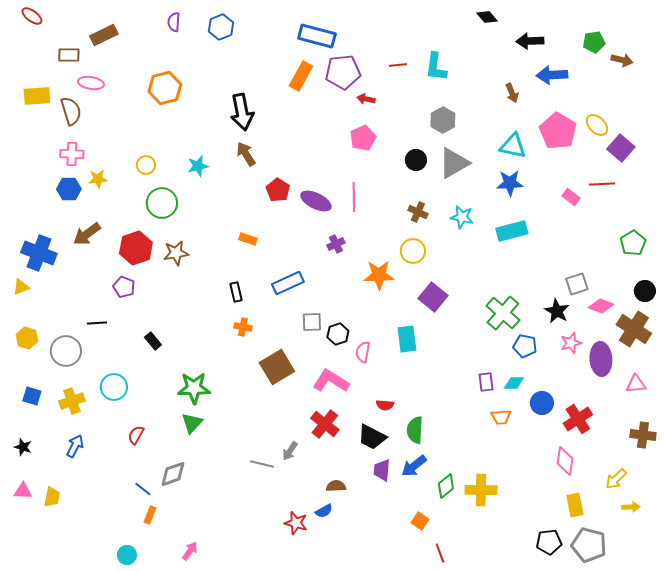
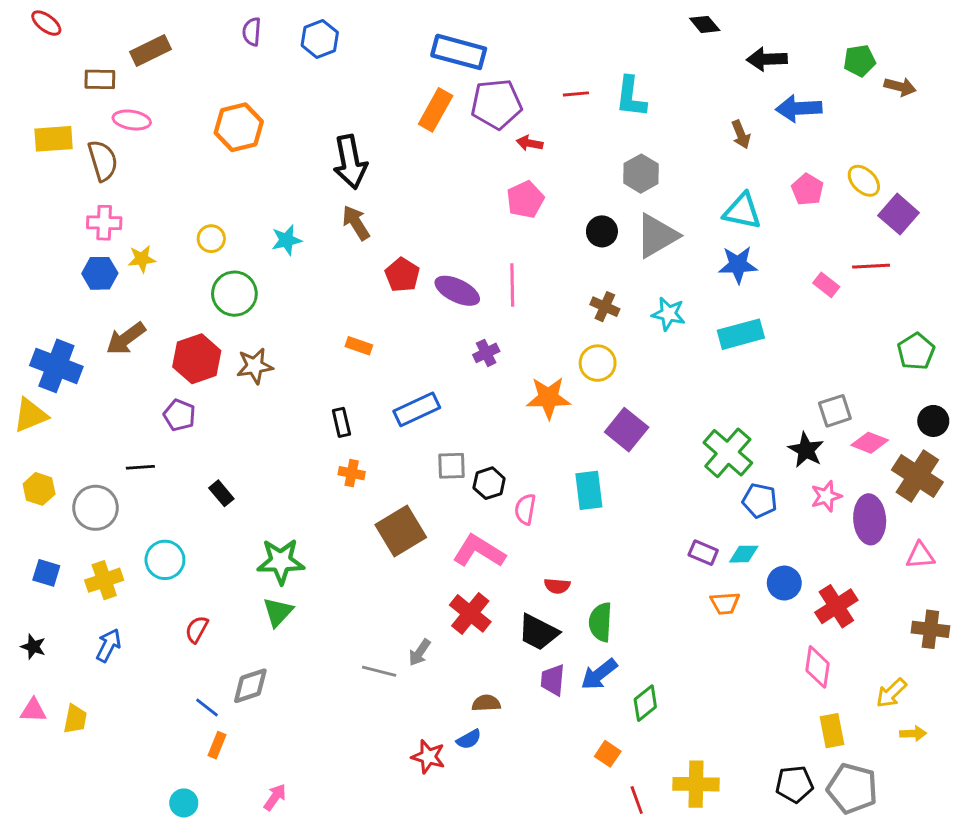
pink pentagon: (558, 131) -> (807, 189), size x0.6
yellow triangle: (21, 287) -> (30, 415), size x1.5
purple rectangle: (486, 382) -> (703, 553), turned -60
yellow cross: (481, 490) -> (696, 784), moved

